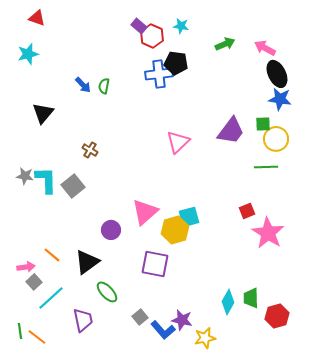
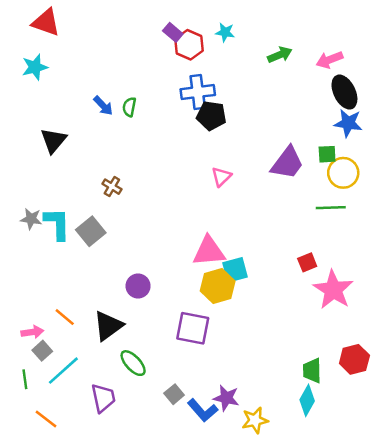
red triangle: (37, 18) -> (46, 22), size x1.4
pink arrow: (265, 48) -> (330, 60), turned -50
black pentagon: (176, 63) -> (211, 116), moved
pink triangle: (178, 142) -> (221, 177), size x0.7
pink triangle: (145, 212) -> (209, 251), moved, turned 36
cyan diamond: (228, 302) -> (307, 400), moved
red hexagon: (277, 316) -> (354, 359), moved
green line: (20, 331) -> (25, 379), moved

